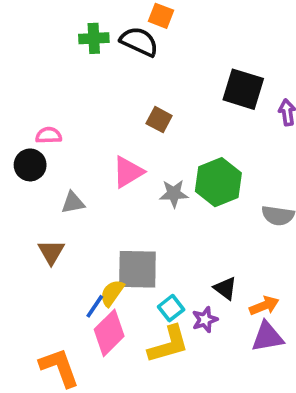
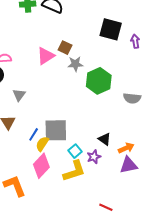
pink triangle: (128, 172) -> (46, 56), moved
gray star: (174, 194) -> (75, 64), moved
gray triangle: (73, 203) -> (19, 95), turned -40
blue line: (95, 306) -> (34, 134), moved

